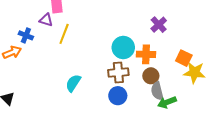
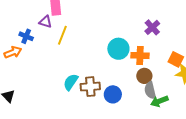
brown cross: (118, 72) -> (90, 87), moved

